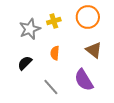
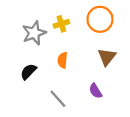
brown triangle: (94, 50) -> (107, 57), turned 30
purple semicircle: (84, 80) -> (95, 91), size x0.6

